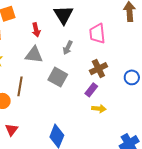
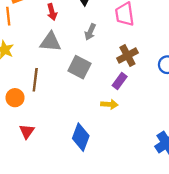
yellow arrow: (99, 109) -> (109, 104), moved

